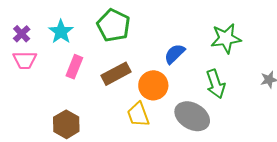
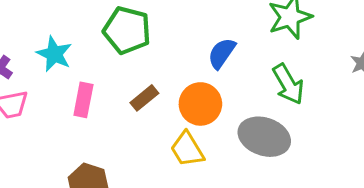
brown rectangle: (116, 74) -> (144, 98), size x0.7

